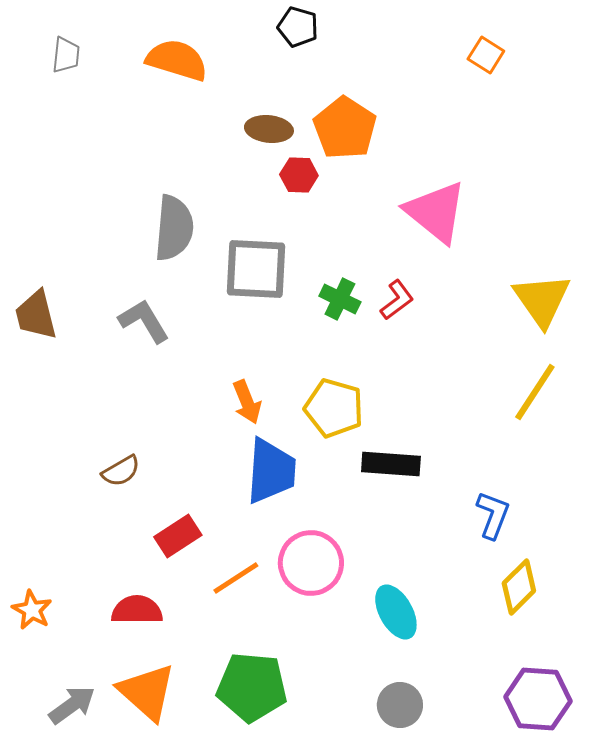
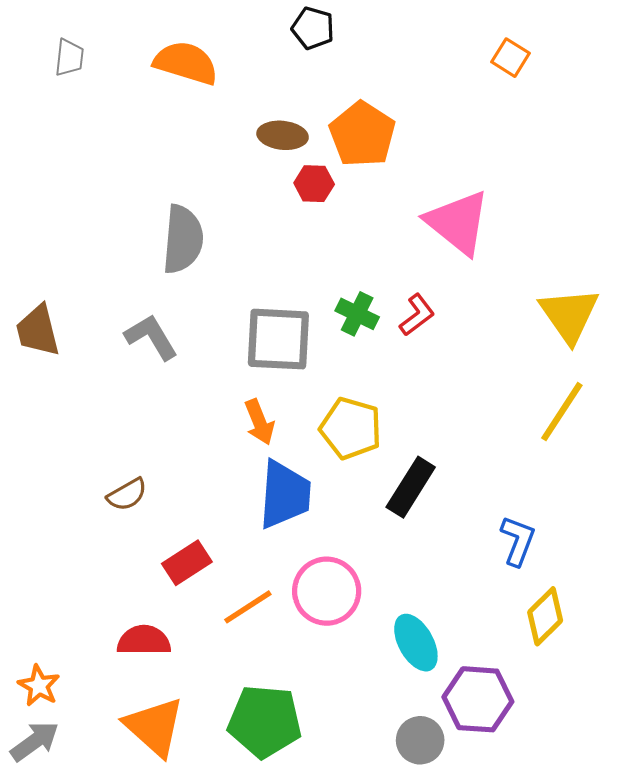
gray square: (256, 269) -> (278, 339), moved
black rectangle: (391, 464) -> (411, 487), turned -62
orange star: (32, 610) -> (39, 686), moved
purple hexagon: (538, 699) -> (478, 699), moved
gray arrow: (72, 705) -> (35, 741), moved

